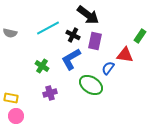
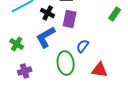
red triangle: (125, 55) -> (100, 70), moved
green ellipse: (91, 85) -> (66, 63), turned 50

